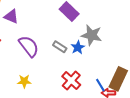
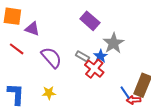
gray star: (92, 35) -> (114, 43), turned 30
red cross: (71, 81) -> (94, 69), moved

